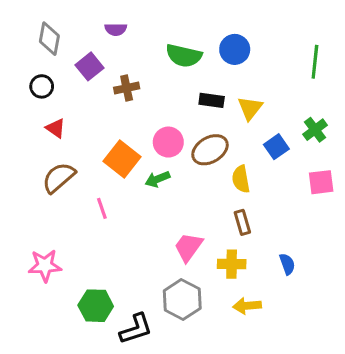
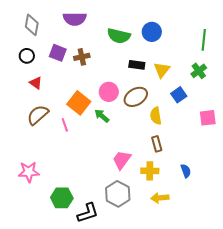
purple semicircle: (116, 29) -> (75, 19), size x1.6
purple square: (90, 66) -> (58, 53), moved, turned -30
green cross: (315, 130) -> (199, 71), moved
green arrow: (157, 179) -> (102, 116), turned 63
pink line: (102, 208) -> (65, 125), moved

